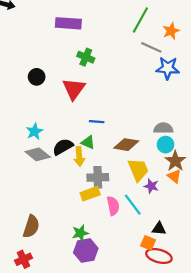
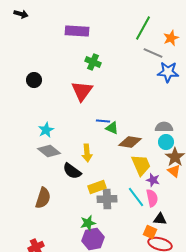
black circle: (37, 77) -> (34, 80), moved
green triangle: (88, 142) -> (112, 128), moved
black semicircle: (63, 147) -> (72, 171), moved, turned -114
gray cross: (98, 177) -> (107, 199), moved
pink semicircle: (113, 206) -> (152, 198), moved
brown semicircle: (31, 226) -> (43, 198), moved

